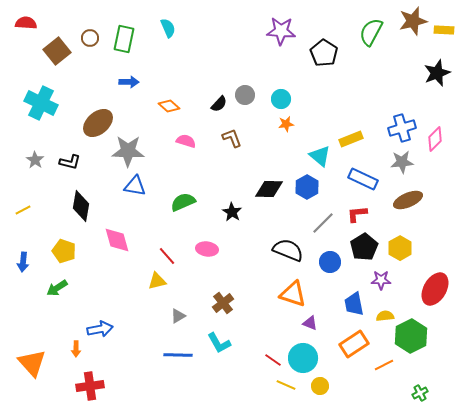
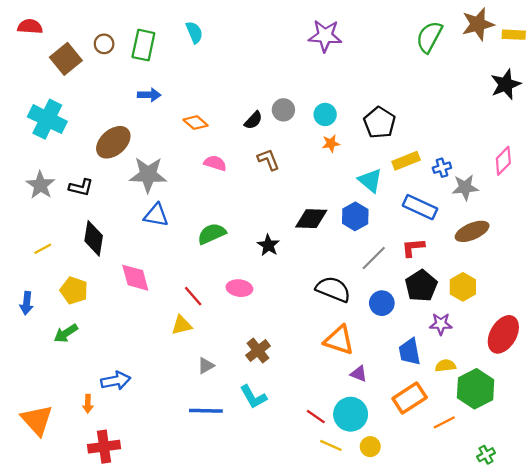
black pentagon: (324, 53) -> (379, 123), moved
blue cross: (402, 128) -> (442, 168), moved, size x0.6
gray star: (35, 160) -> (40, 185), size x1.4
yellow line: (23, 210) -> (43, 249), moved

